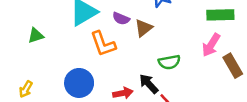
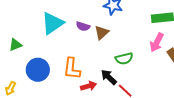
orange L-shape: (103, 44) -> (72, 69), moved, turned 30
blue circle: (79, 83) -> (38, 70), moved

